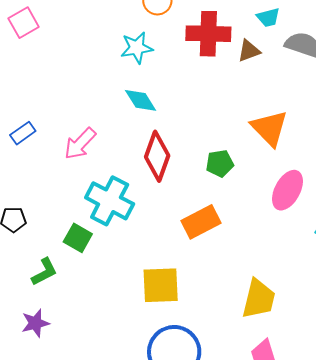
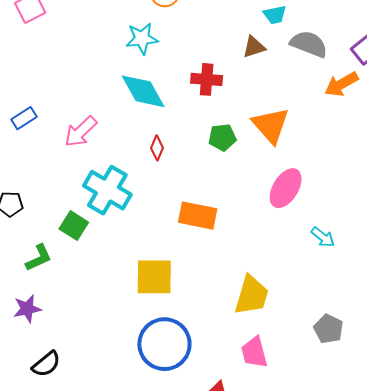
red cross: (208, 34) -> (207, 79), moved, size x0.7
cyan diamond: (141, 100) -> (143, 91), size x1.4
red diamond: (157, 156) -> (157, 148), size x0.5
green pentagon: (220, 163) -> (222, 137), moved
orange rectangle: (201, 222) -> (198, 216), turned 36

